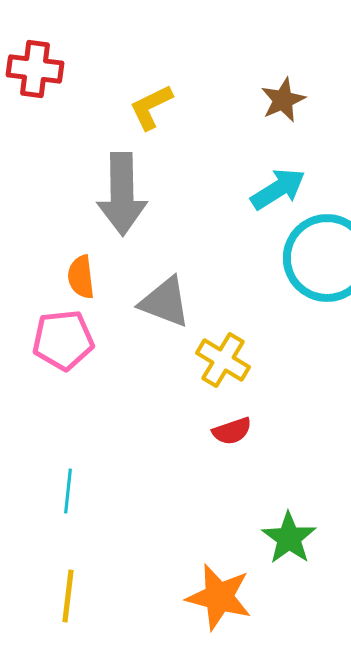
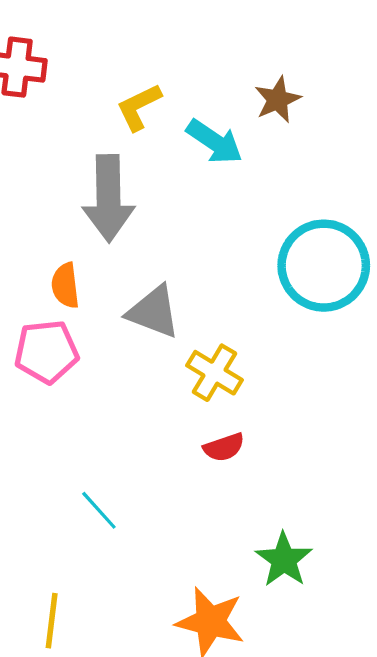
cyan arrow: (278, 189) -> (214, 142), moved, turned 66
cyan line: (68, 491) -> (99, 510), moved, turned -48

